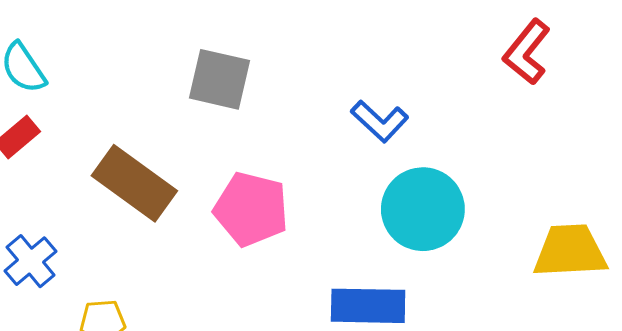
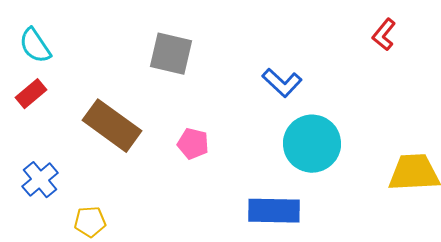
red L-shape: (527, 52) -> (384, 35), size x0.7
pink pentagon: (251, 209) -> (193, 144), size x0.6

